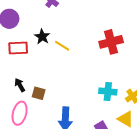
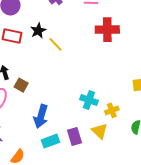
red cross: (111, 42) -> (107, 30), moved

